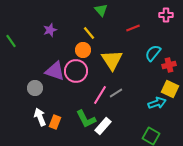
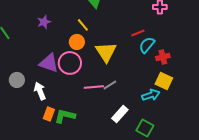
red line: (133, 28) -> (138, 33), moved
gray circle: (35, 88) -> (17, 80), moved
pink line: (100, 95) -> (94, 87), turned 54
white arrow: (40, 117) -> (40, 91), moved
green L-shape: (86, 119) -> (65, 116), moved, turned 130
white rectangle: (103, 126) -> (120, 114), moved

